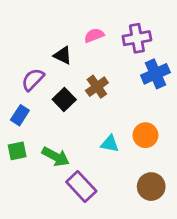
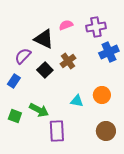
black triangle: (63, 55) -> (44, 39), size x1.5
green square: (17, 151) -> (15, 116), moved, turned 32
purple rectangle: (81, 187) -> (57, 131), turned 40

